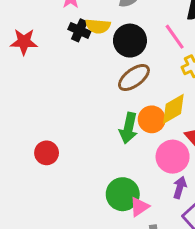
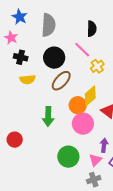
yellow semicircle: (98, 26) -> (27, 79), moved
green arrow: (128, 128) -> (48, 116), moved
pink circle: (173, 157) -> (83, 124), moved
pink triangle: (139, 207) -> (95, 160), moved

